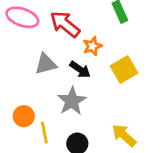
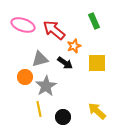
yellow square: (124, 69) -> (97, 63), turned 30
gray star: (72, 101) -> (46, 86), moved
orange circle: (24, 116) -> (25, 77), moved

